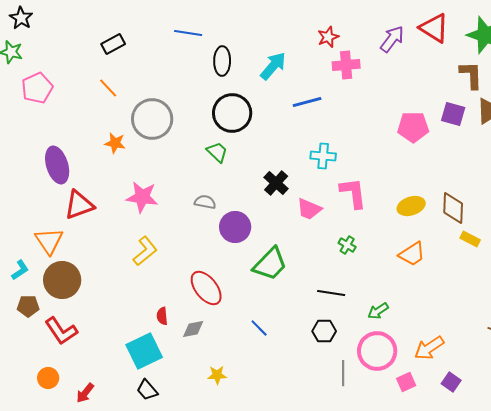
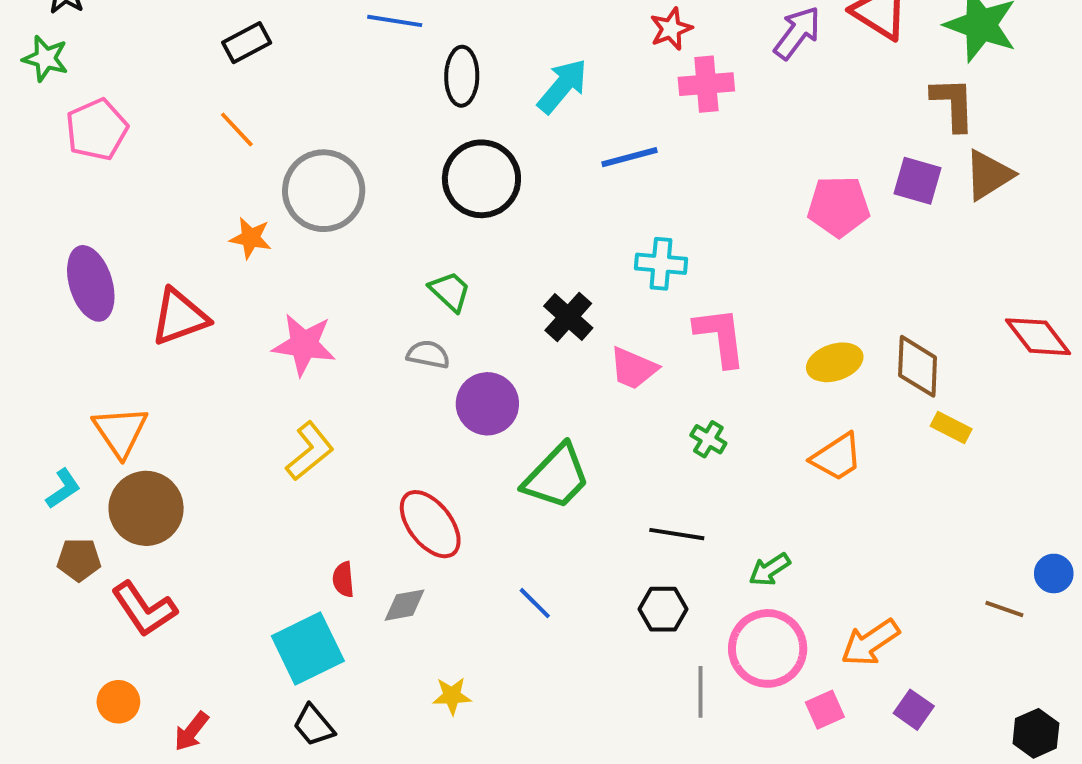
green trapezoid: (217, 152) -> (450, 291), moved
purple ellipse: (57, 165) -> (91, 283), moved
red triangle: (79, 205) -> (180, 317), moved

